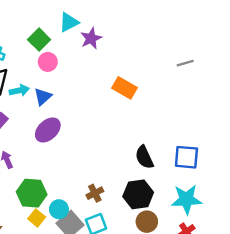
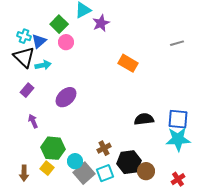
blue triangle: (43, 97) -> (39, 41), moved
black semicircle: (144, 157) -> (144, 119), turned 108
black hexagon: (138, 194) -> (129, 162), moved
cyan star: (186, 199) -> (178, 139), moved
yellow square: (37, 218) -> (47, 168), moved

